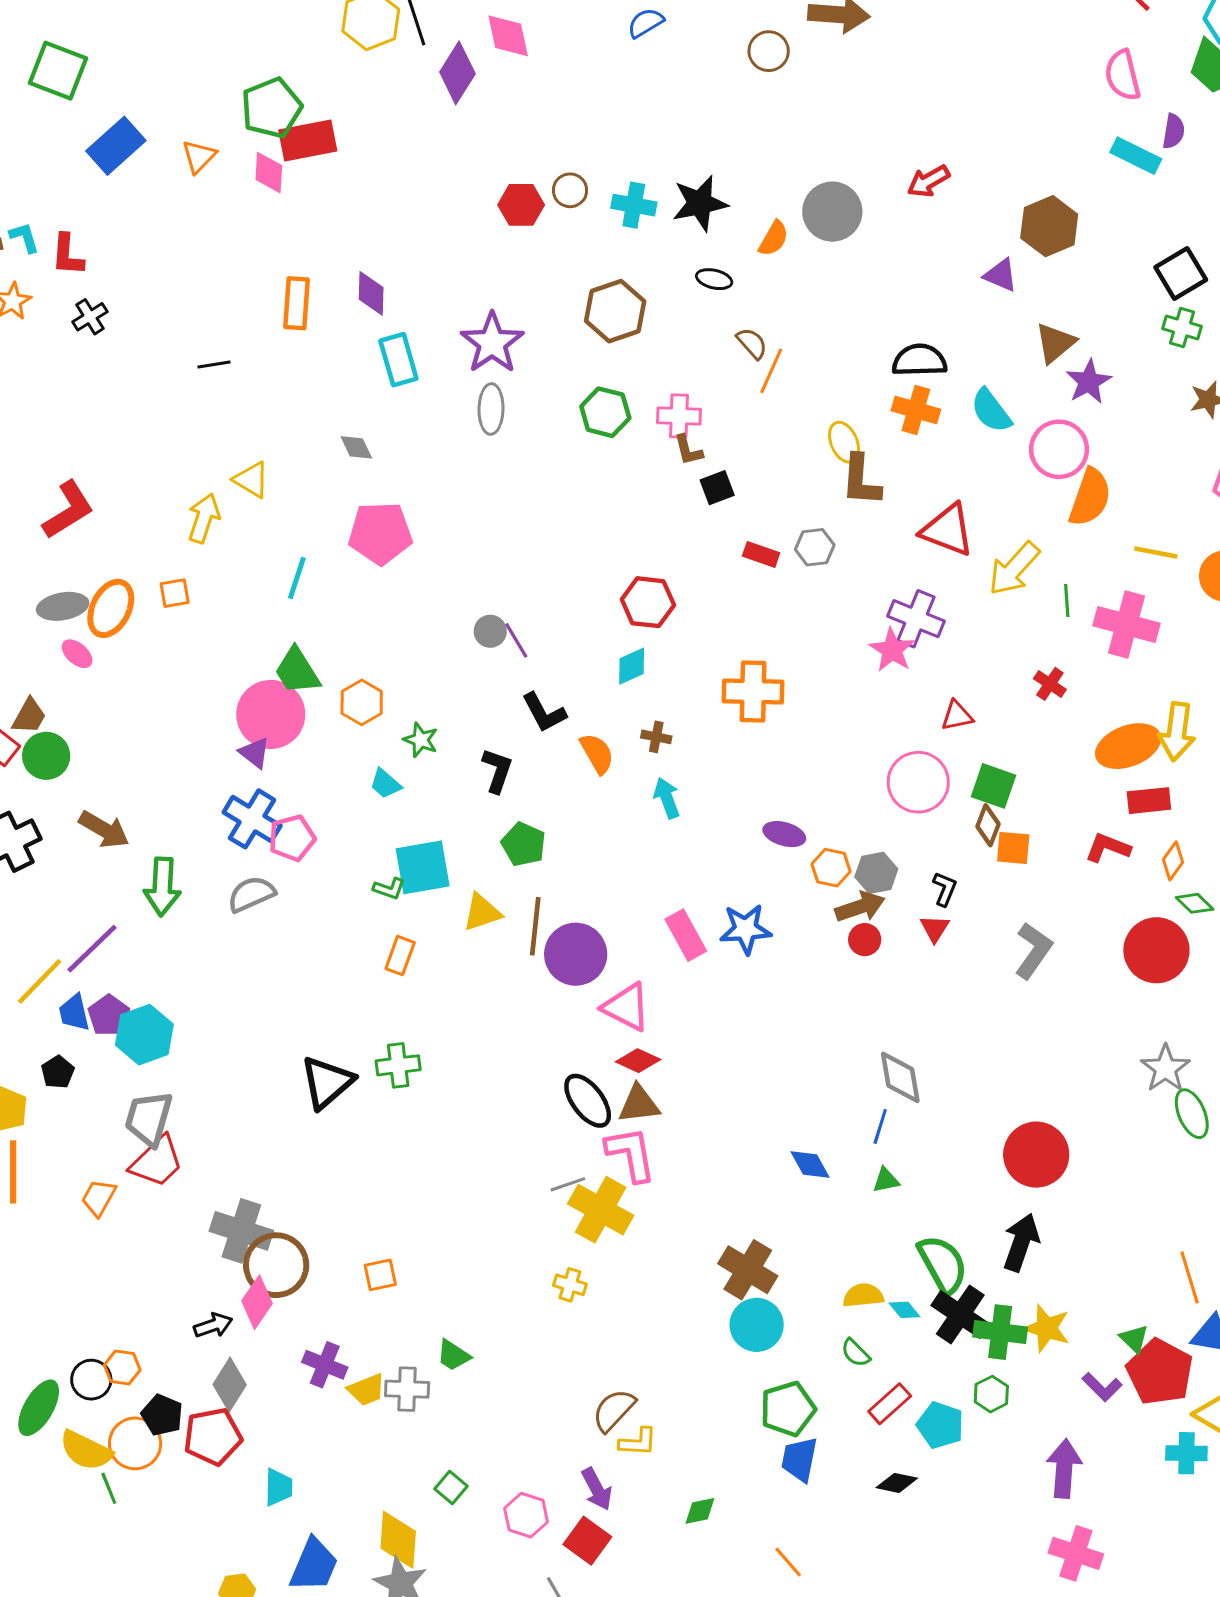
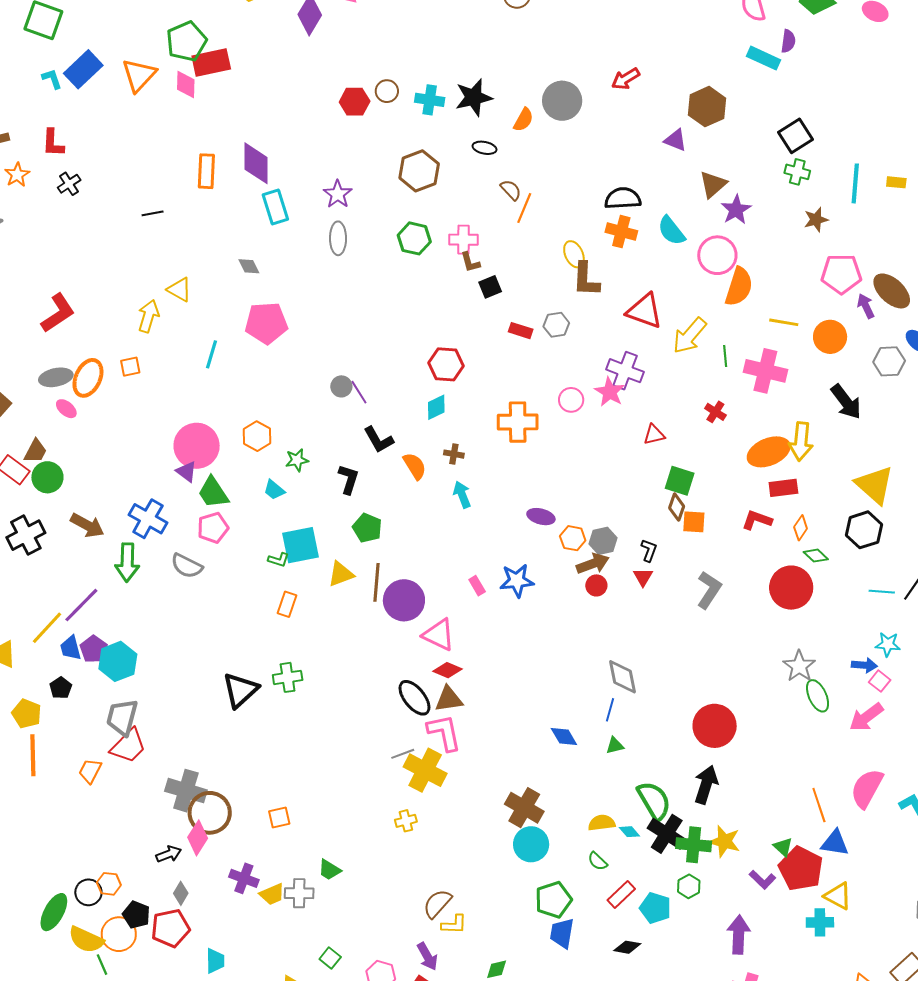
orange triangle: (199, 157) -> (139, 75), size x1.5
cyan L-shape: (24, 237) -> (52, 79), moved
purple diamond: (371, 293) -> (256, 163), size x1.4
purple star: (492, 343) -> (338, 194), size x0.7
green trapezoid: (297, 671) -> (213, 493), moved
green star: (421, 740) -> (297, 460), turned -30
pink circle: (918, 782) -> (571, 400), moved, size x0.6
blue cross: (252, 819) -> (148, 519), moved
gray semicircle: (251, 894) -> (187, 566), turned -128
pink rectangle: (686, 935) -> (477, 586), size x0.6
yellow cross: (570, 1285) -> (406, 821), turned -30
gray diamond: (230, 1385) -> (181, 893), size x0.7

